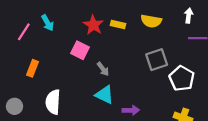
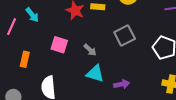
pink square: (80, 50) -> (59, 45), moved
gray square: (157, 60) -> (125, 36), moved

